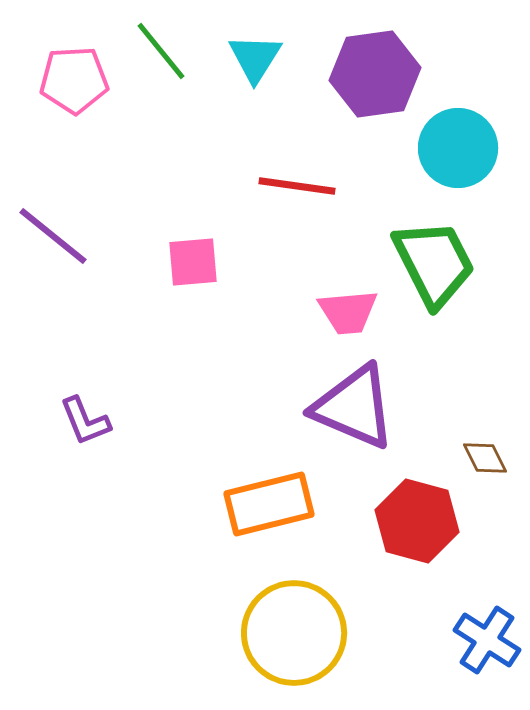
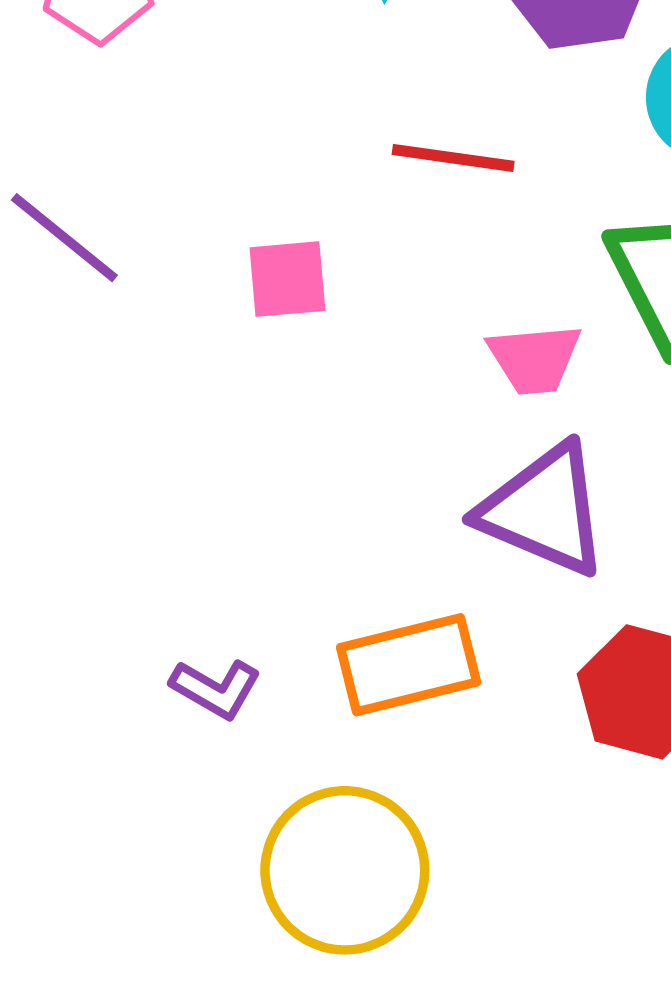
purple L-shape: (85, 421) -> (216, 689), moved, turned -38
yellow circle: (294, 633) -> (345, 870), moved

